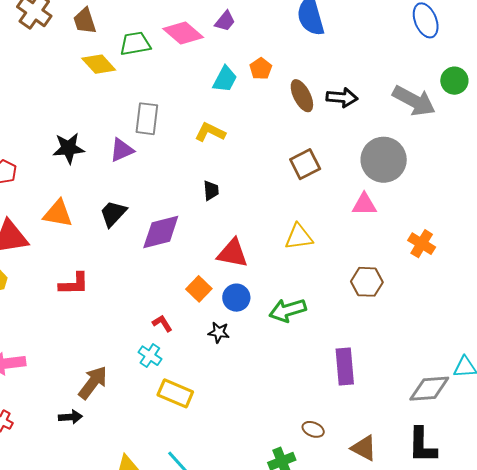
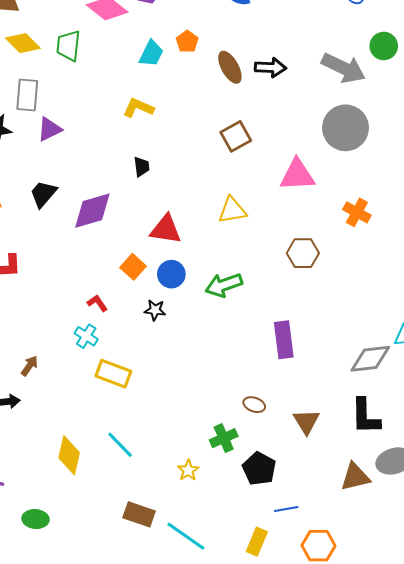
green trapezoid: (135, 44) -> (68, 46), moved, turned -72
gray rectangle: (147, 119) -> (27, 95), moved
gray circle: (384, 160) -> (346, 128), moved
pink triangle: (364, 204) -> (297, 175), size x1.4
brown arrow: (93, 383) -> (29, 366), size x0.6
brown triangle: (364, 448) -> (306, 422), turned 32

